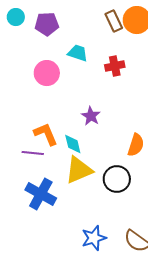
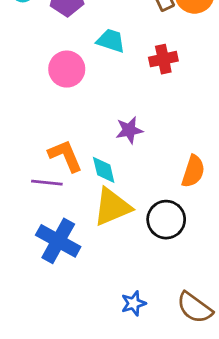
purple star: (91, 116) -> (129, 130), turned 30
blue star: (94, 238) -> (134, 303), size x0.7

